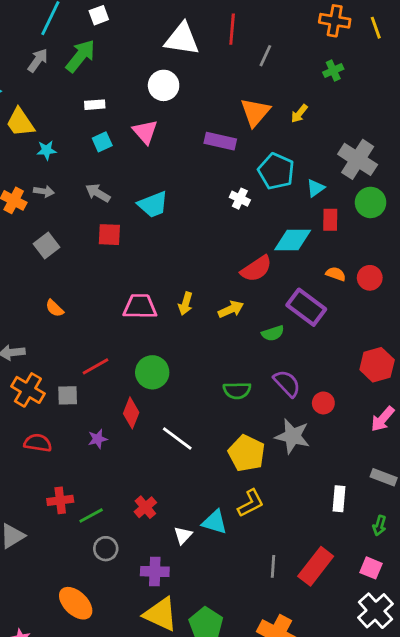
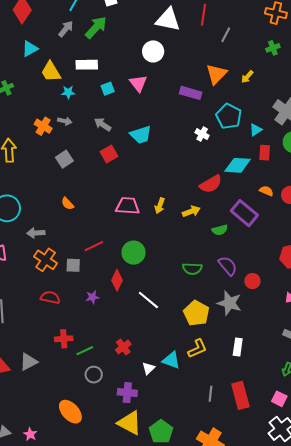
white rectangle: (95, 105) -> (87, 65), moved, size x1.5
red square: (109, 235) -> (109, 154), turned -36
white rectangle: (339, 499) -> (238, 347), moved
red rectangle: (316, 566) -> (240, 395), turned -56

